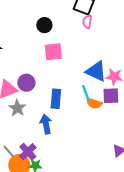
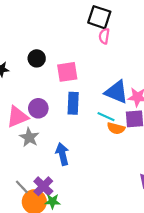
black circle: (44, 25) -> (37, 58), moved
cyan line: (86, 93) -> (106, 117), turned -42
blue rectangle: (56, 99) -> (73, 103), moved

